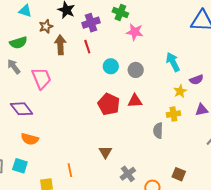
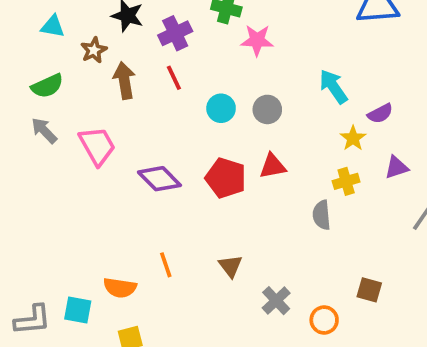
purple diamond: (22, 109) -> (159, 179), moved
orange semicircle: (30, 139) -> (120, 288), moved
orange line: (70, 170) -> (166, 265), moved

